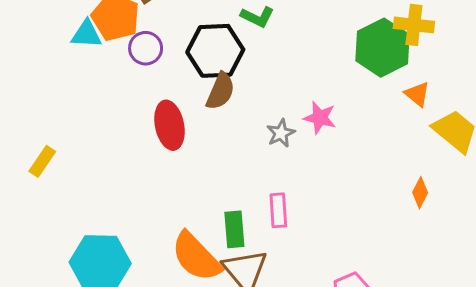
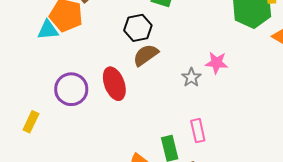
purple circle: (146, 48) -> (71, 89), moved, size x1.4
black hexagon: (215, 51) -> (138, 28), size x0.7
brown semicircle: (220, 91) -> (146, 55), turned -140

